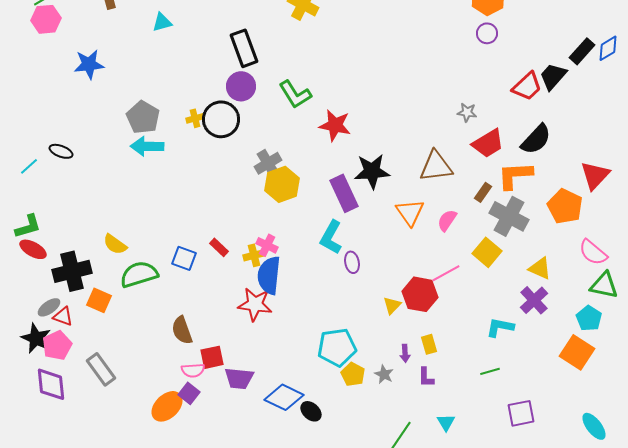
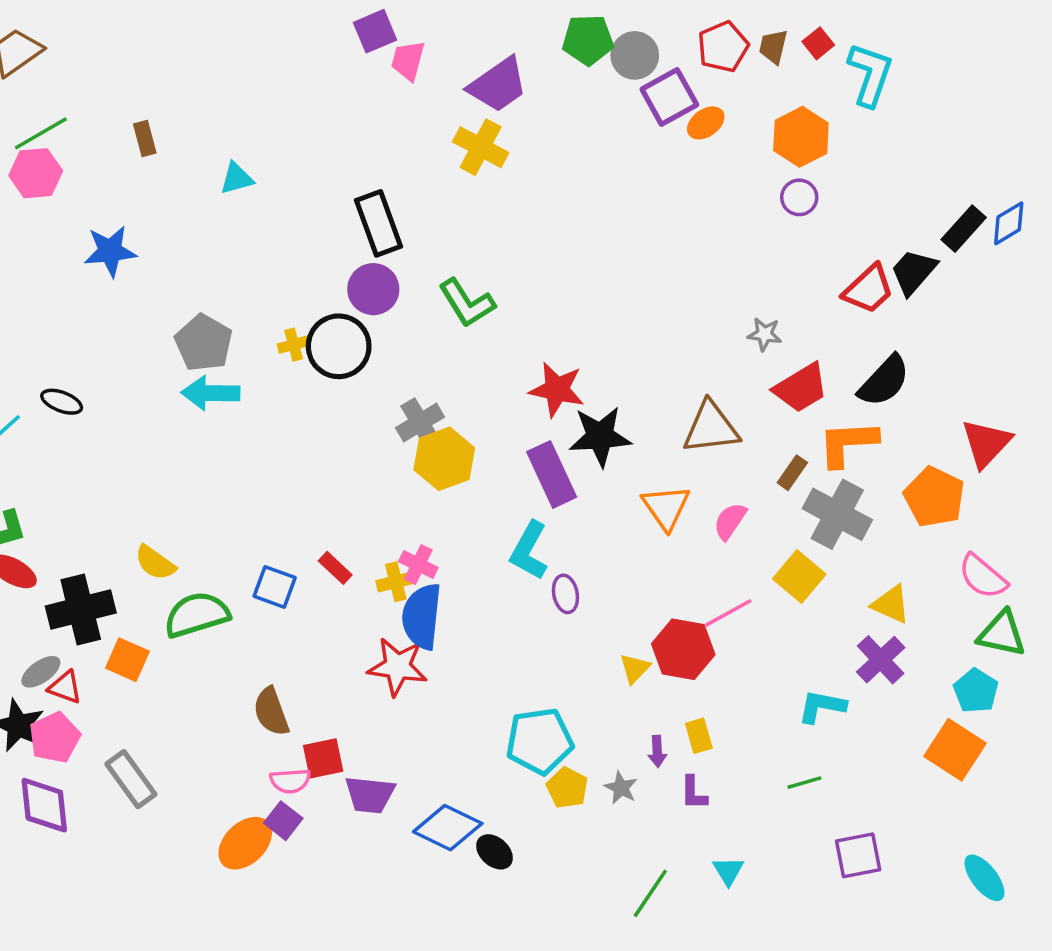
red star: (335, 125) -> (557, 390), moved

